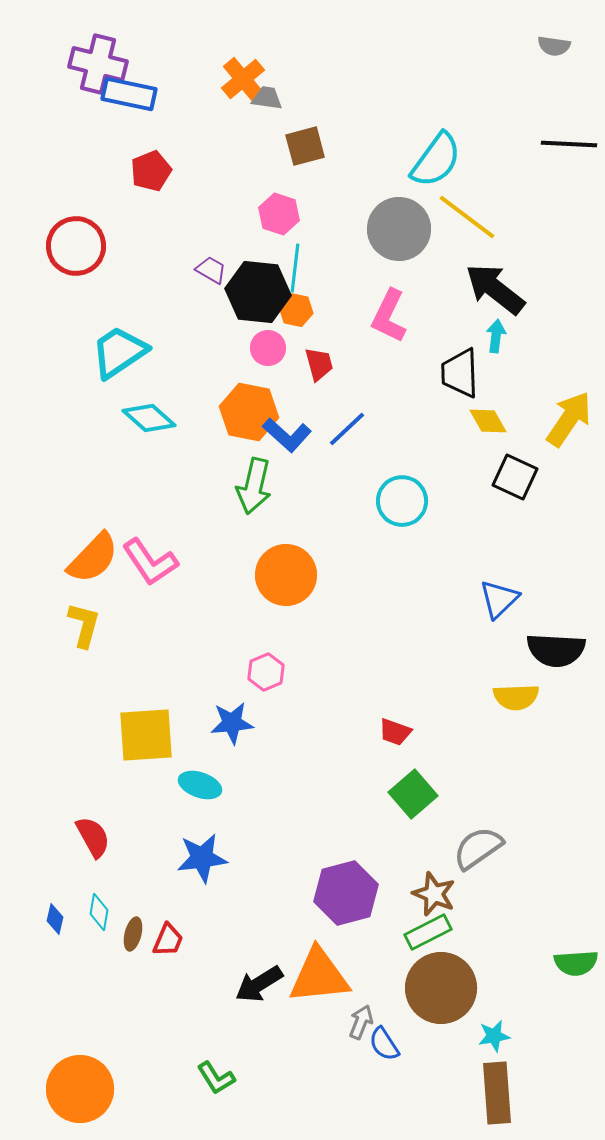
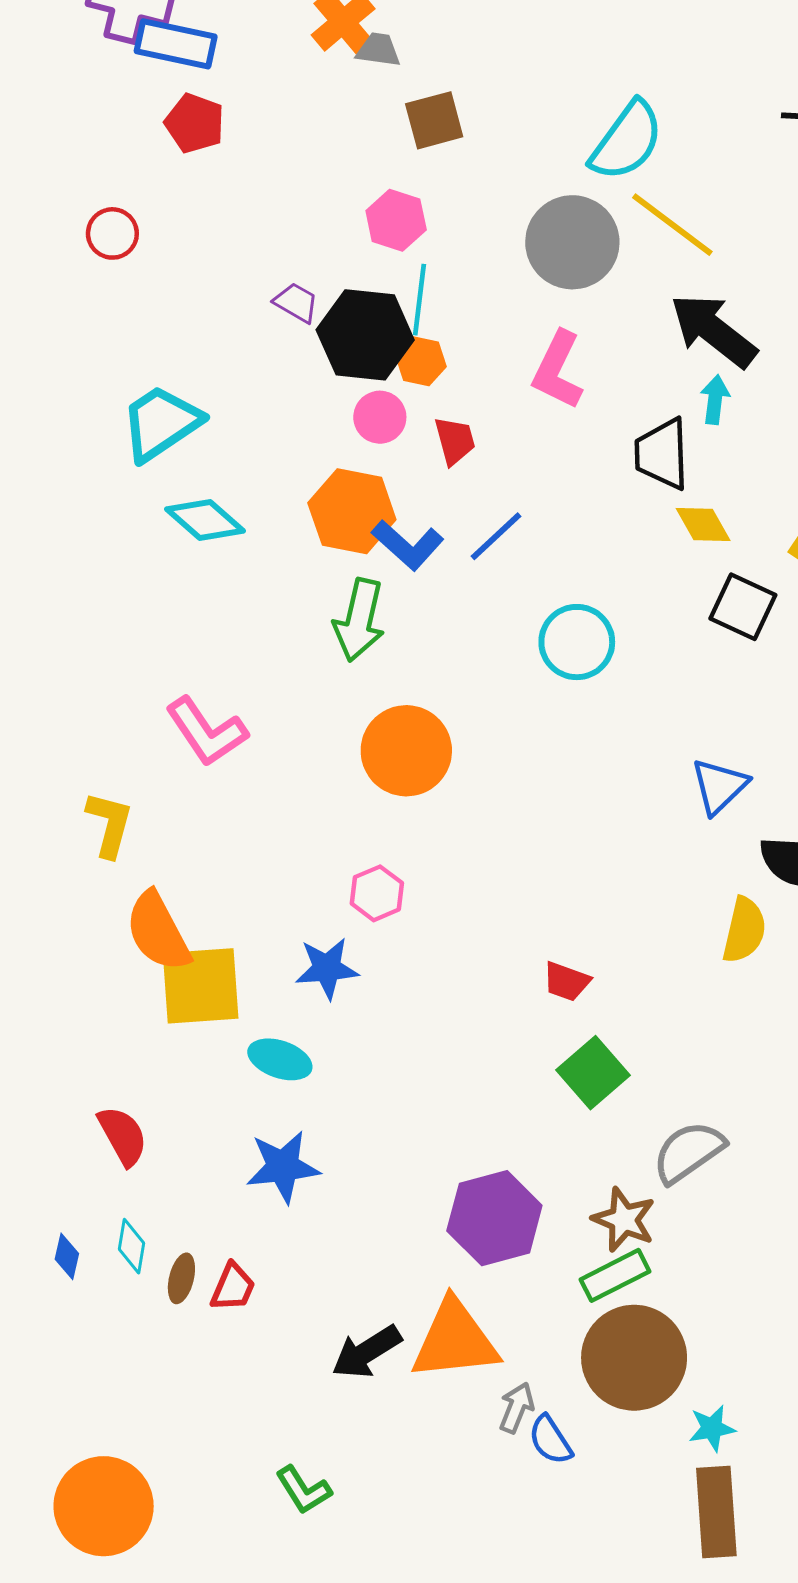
red pentagon: (151, 171) -> (195, 123), moved, turned -30
red circle: (76, 246) -> (112, 233), moved, size x0.6
orange semicircle: (93, 558) -> (158, 932), moved, turned 108
yellow semicircle: (516, 697) -> (744, 930), turned -75

